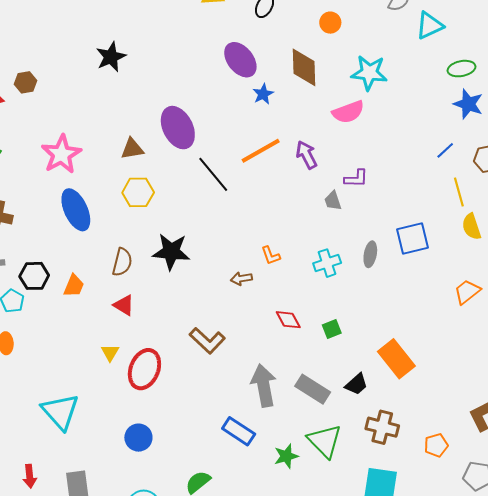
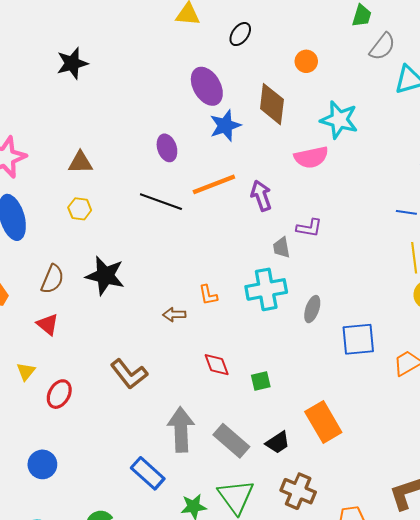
blue star: (263, 94) -> (225, 126), size x1.4
purple ellipse: (178, 128) -> (167, 148), moved, size x0.6
blue line: (445, 150) -> (406, 212), turned 42
black line: (213, 174) -> (161, 202), turned -39
yellow hexagon: (138, 192) -> (80, 209), size x0.7
blue square: (413, 239) -> (358, 339), moved
cyan cross: (327, 263) -> (266, 289), moved, size x1.4
red ellipse: (144, 369) -> (59, 394), size x0.7

